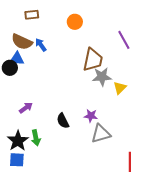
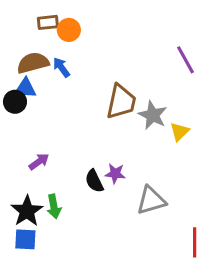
orange circle: (75, 22) -> (69, 30), moved
brown semicircle: (22, 42) -> (33, 63), turned 140
brown trapezoid: (93, 60) -> (121, 102), moved
gray star: (102, 77) -> (153, 115), turned 30
purple star: (91, 116) -> (115, 174), moved

